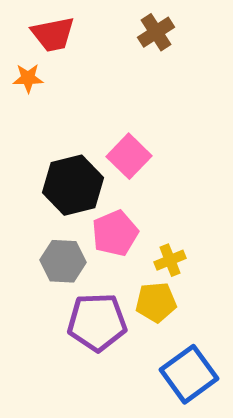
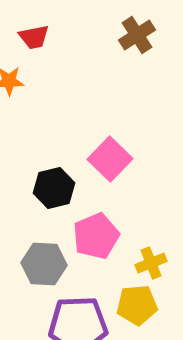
red trapezoid: (53, 34) -> (34, 37), size x0.7
black hexagon: (73, 185) -> (54, 188), size x0.7

